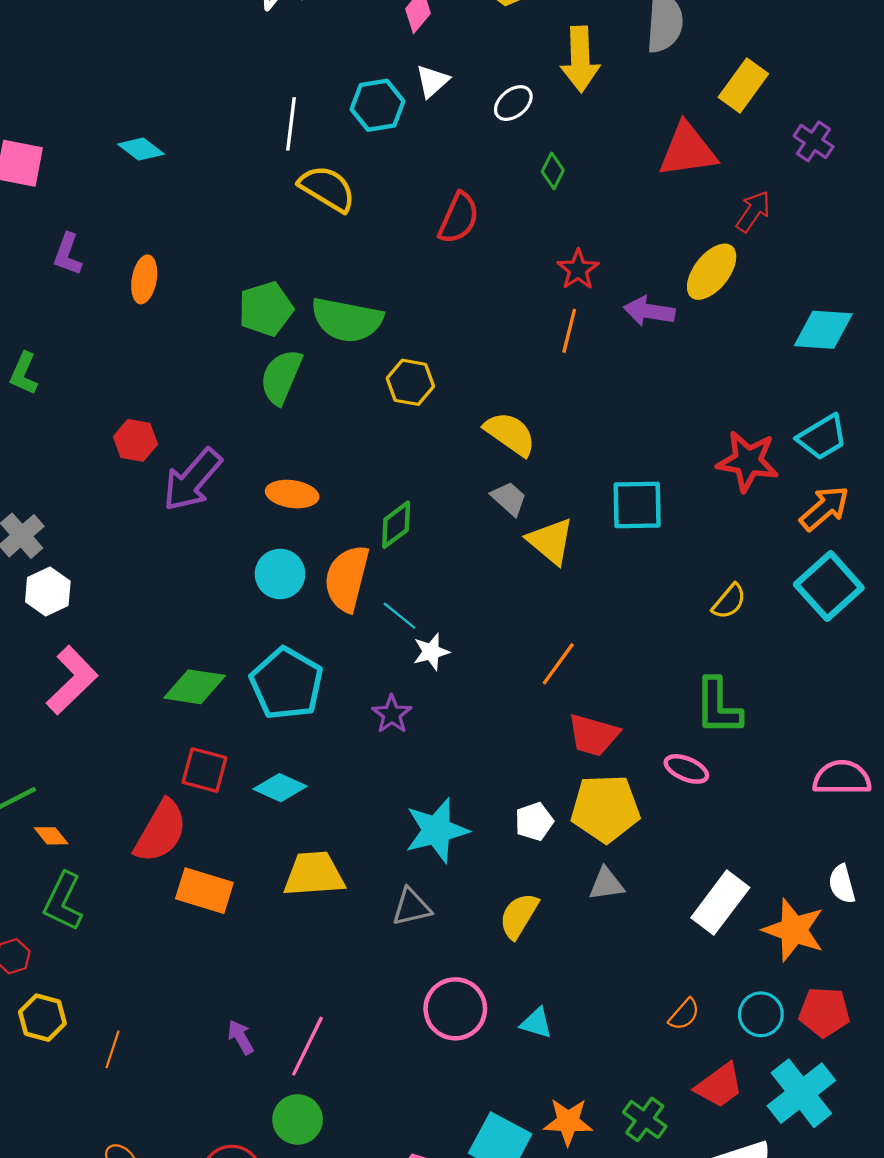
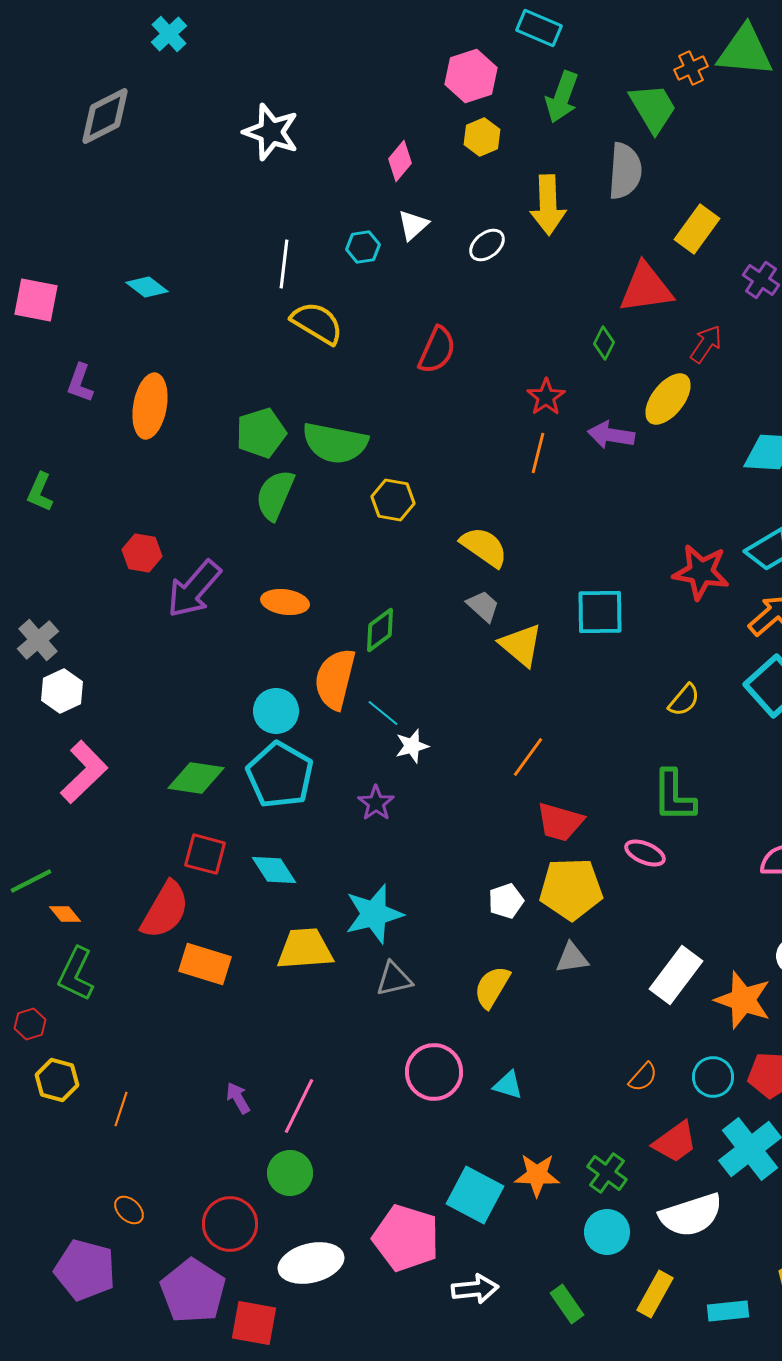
cyan hexagon: (378, 105) -> (363, 247), size x0.7
green diamond: (553, 171) -> (604, 343), moved
orange ellipse: (144, 279) -> (150, 406), size x1.5
cyan circle: (280, 574) -> (276, 711), moved
cyan diamond: (280, 788) -> (274, 870), turned 33
cyan star: (437, 830) -> (374, 914), moved

